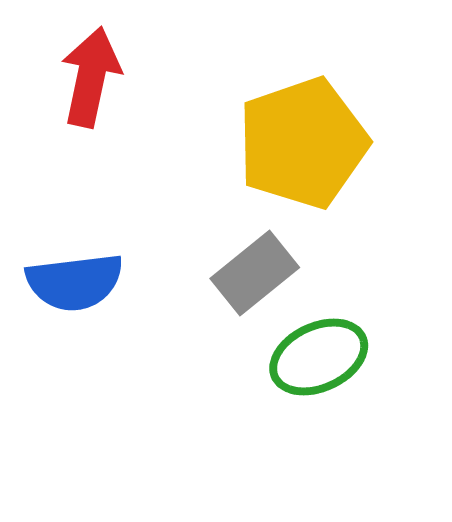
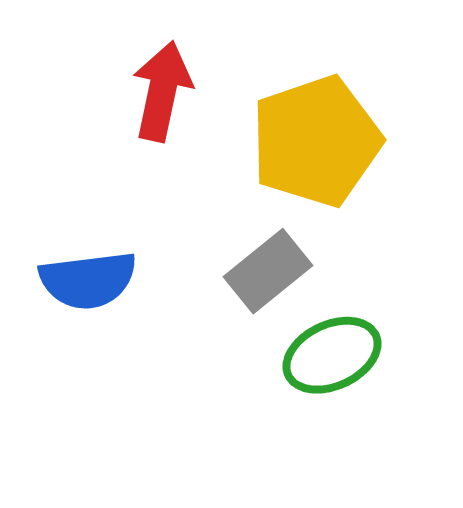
red arrow: (91, 77) -> (162, 91), moved

